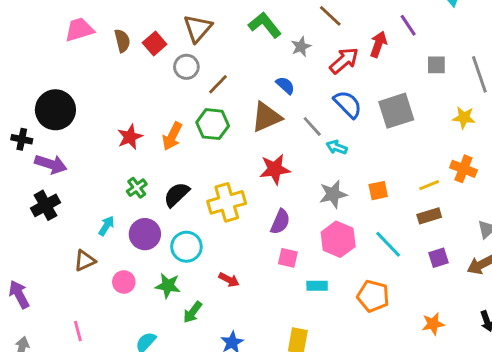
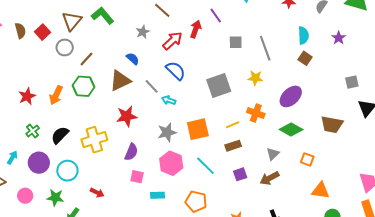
green L-shape: (265, 25) -> (102, 16), moved
gray square: (396, 111) -> (219, 86), moved
orange square: (378, 191) -> (198, 129), size x1.6

